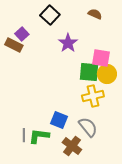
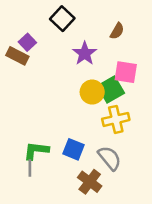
brown semicircle: (95, 14) -> (117, 31), moved, turned 96
green square: (89, 72) -> (111, 90), turned -35
yellow circle: (107, 74) -> (92, 92), moved
green L-shape: (39, 136) -> (36, 151), moved

